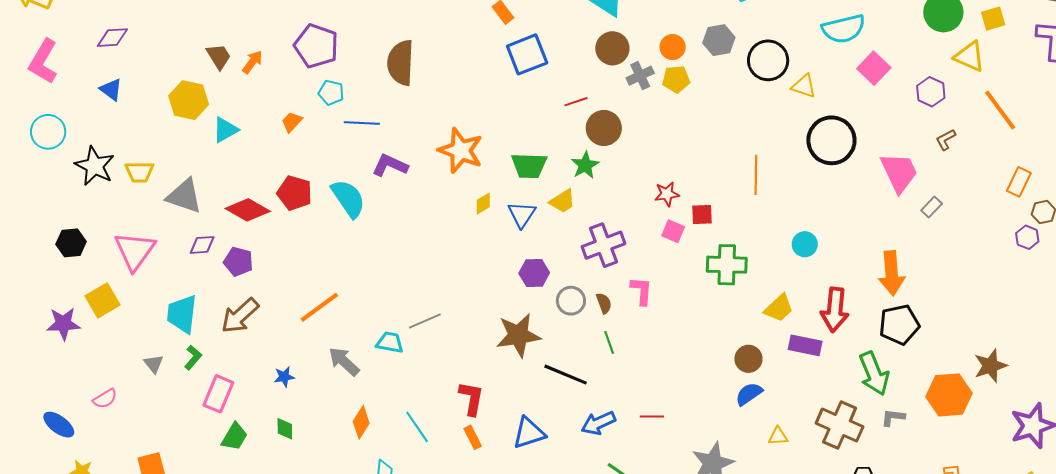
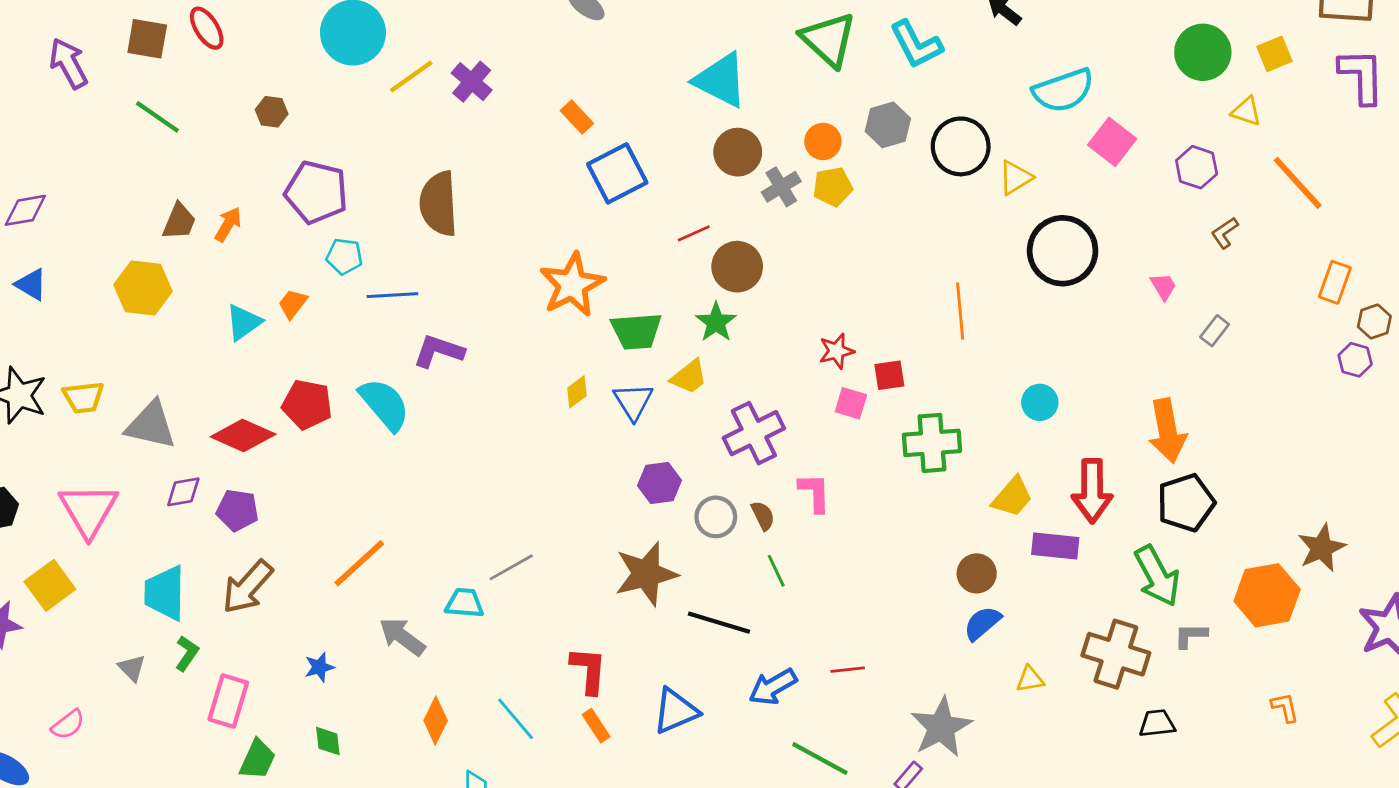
brown trapezoid: (219, 56) -> (179, 222), turned 60
yellow triangle: (969, 57) -> (1246, 111), size x0.7
yellow triangle: (804, 86) -> (1015, 178), turned -44
cyan triangle: (225, 130) -> (244, 322), moved
orange star: (461, 151) -> (572, 285), moved, turned 30
pink trapezoid: (899, 172) -> (1163, 286), size x0.5

